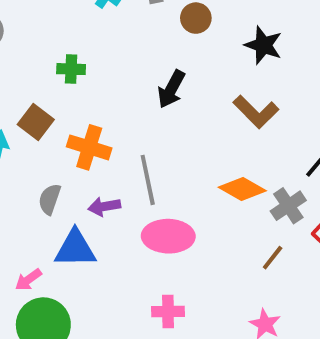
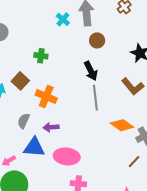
brown circle: (196, 18) -> (97, 40), moved
black arrow: (171, 89) -> (91, 71), turned -60
gray line: (148, 180) -> (95, 98), moved
pink ellipse: (168, 236) -> (67, 156), moved

